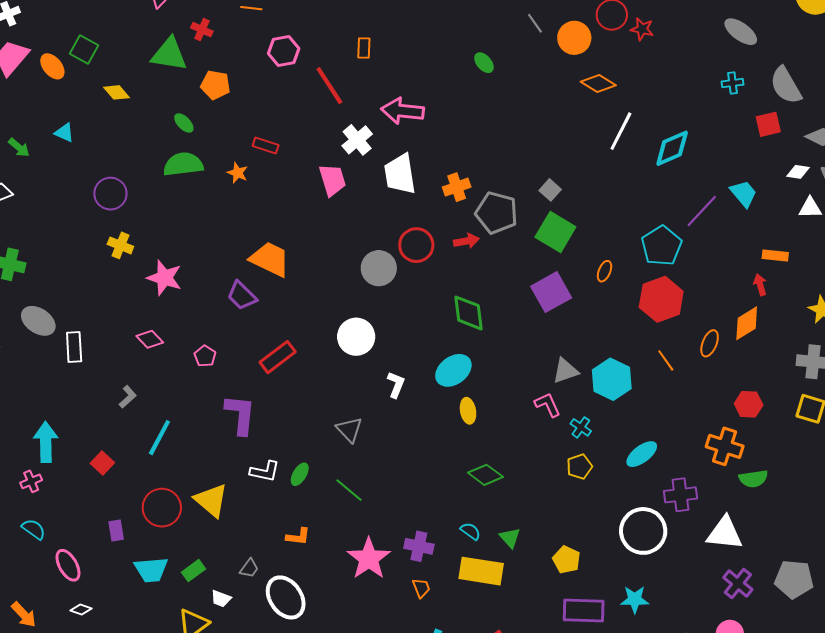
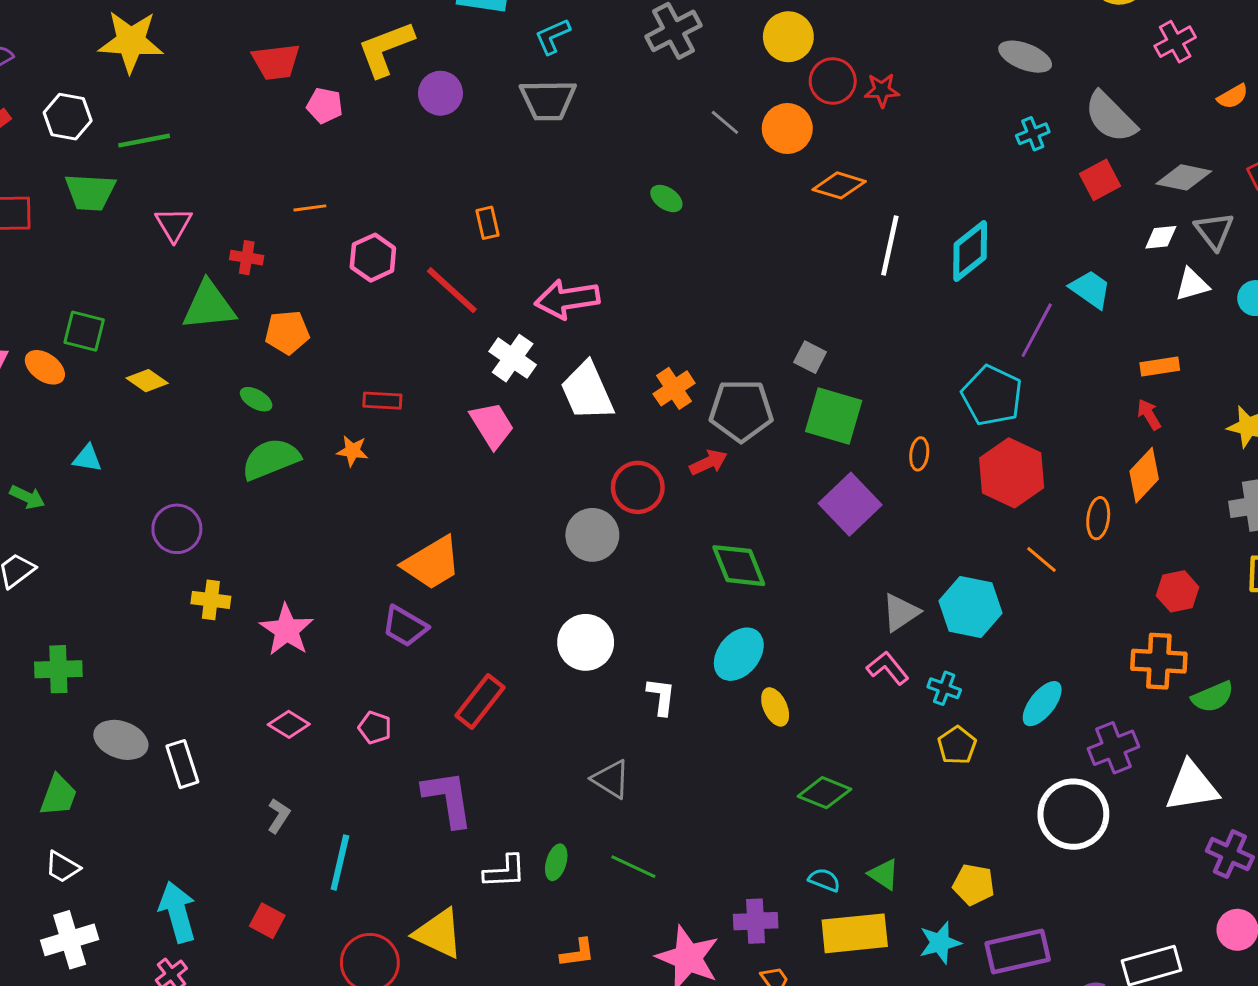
orange trapezoid: (270, 259) -> (432, 563), turned 138
pink star: (164, 278) -> (287, 630), turned 30
cyan star: (635, 599) -> (940, 943), moved

